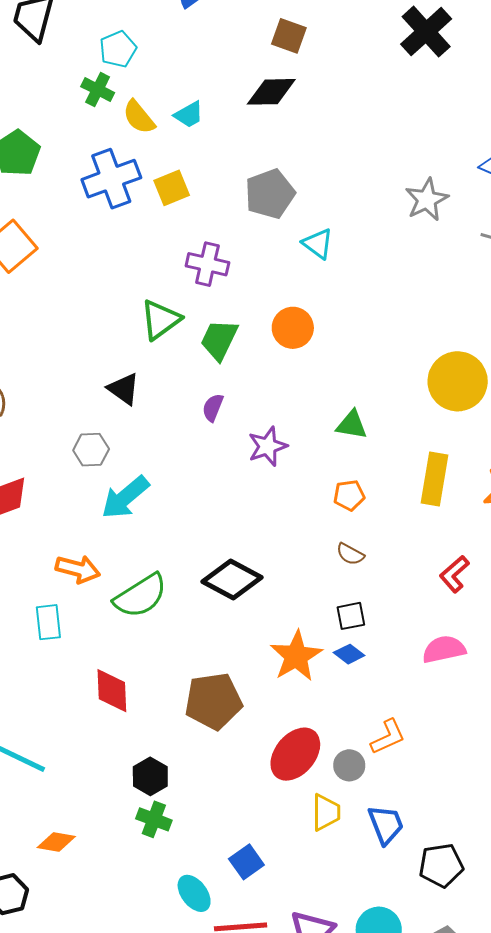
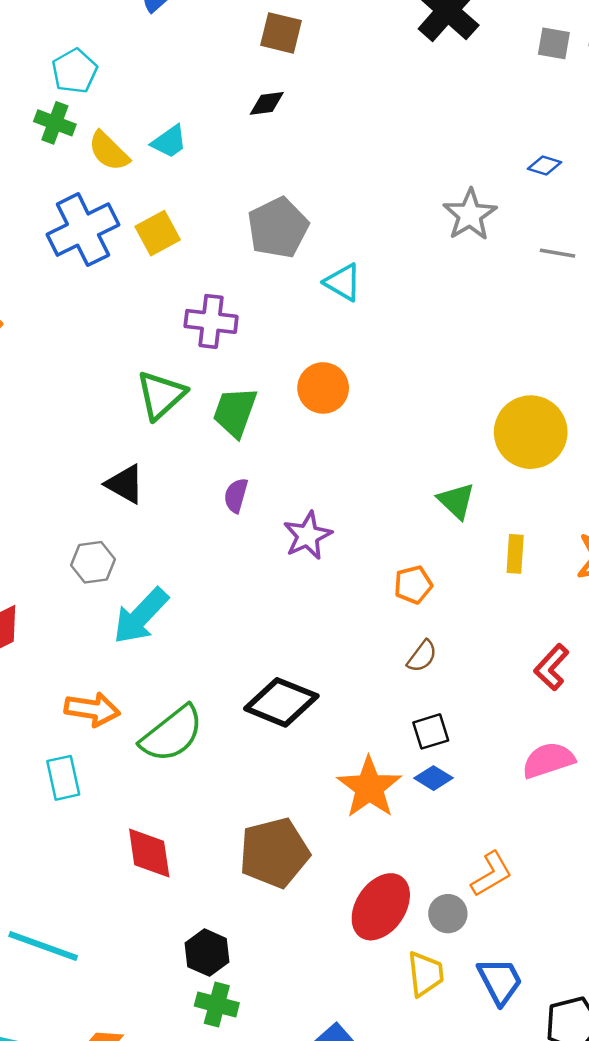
black diamond: (271, 92) -> (267, 103), size x0.6
green triangle: (352, 425) -> (456, 501), moved, turned 40
yellow rectangle: (435, 479) -> (515, 554), size x0.6
brown semicircle: (350, 554) -> (422, 656), turned -76

